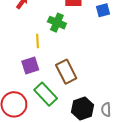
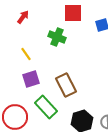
yellow line: (37, 41) -> (26, 54), moved, turned -32

